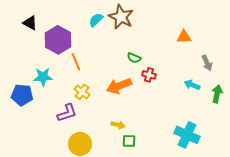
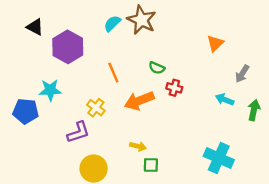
orange triangle: (184, 37) -> (215, 43), turned -42
orange line: (76, 62) -> (113, 73), moved
gray arrow: (207, 63) -> (242, 74), turned 56

